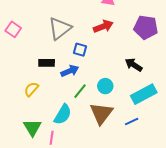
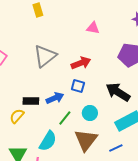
red arrow: (103, 26) -> (81, 63), moved
blue square: (80, 50) -> (78, 86), moved
black rectangle: (47, 63) -> (31, 101), moved
black arrow: (134, 65) -> (118, 92), size x1.4

